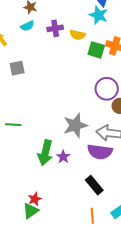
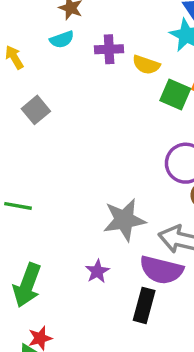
gray square: (17, 68) -> (36, 110), turned -35
green arrow: (45, 153) -> (27, 285), moved
black rectangle: (94, 185) -> (144, 305), moved, turned 48

